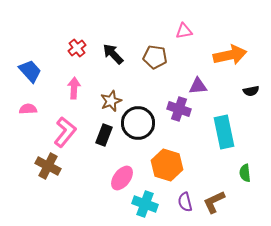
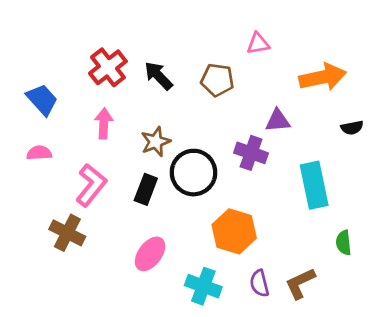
red cross: (77, 48) -> (108, 67), size x1.5
pink ellipse: (122, 178) -> (150, 254), moved

